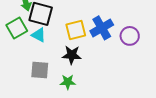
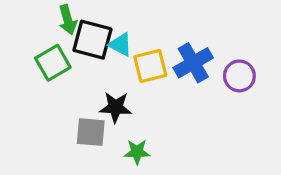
cyan triangle: (39, 35) -> (121, 45), moved
black star: (72, 55) -> (116, 107), moved

